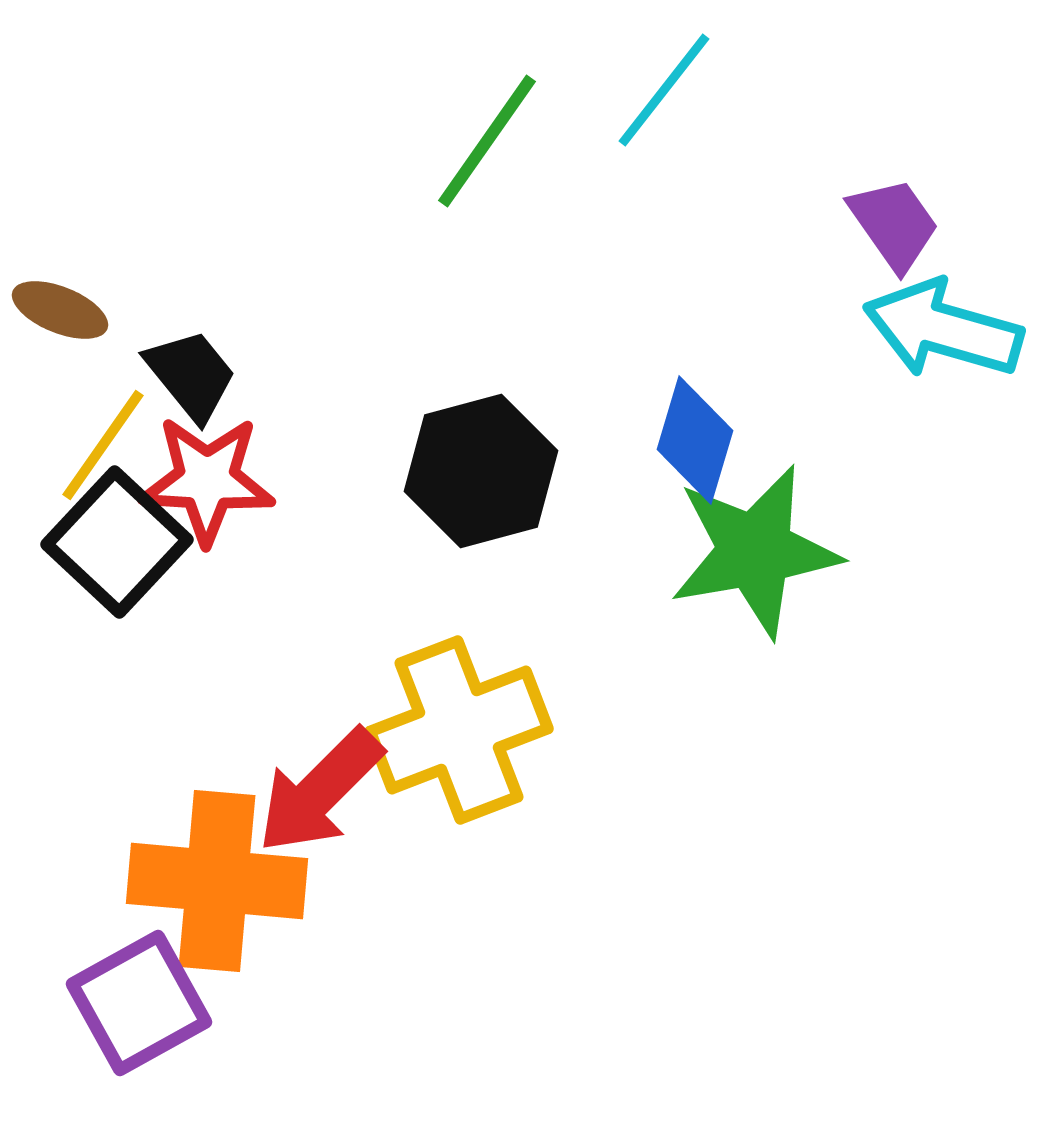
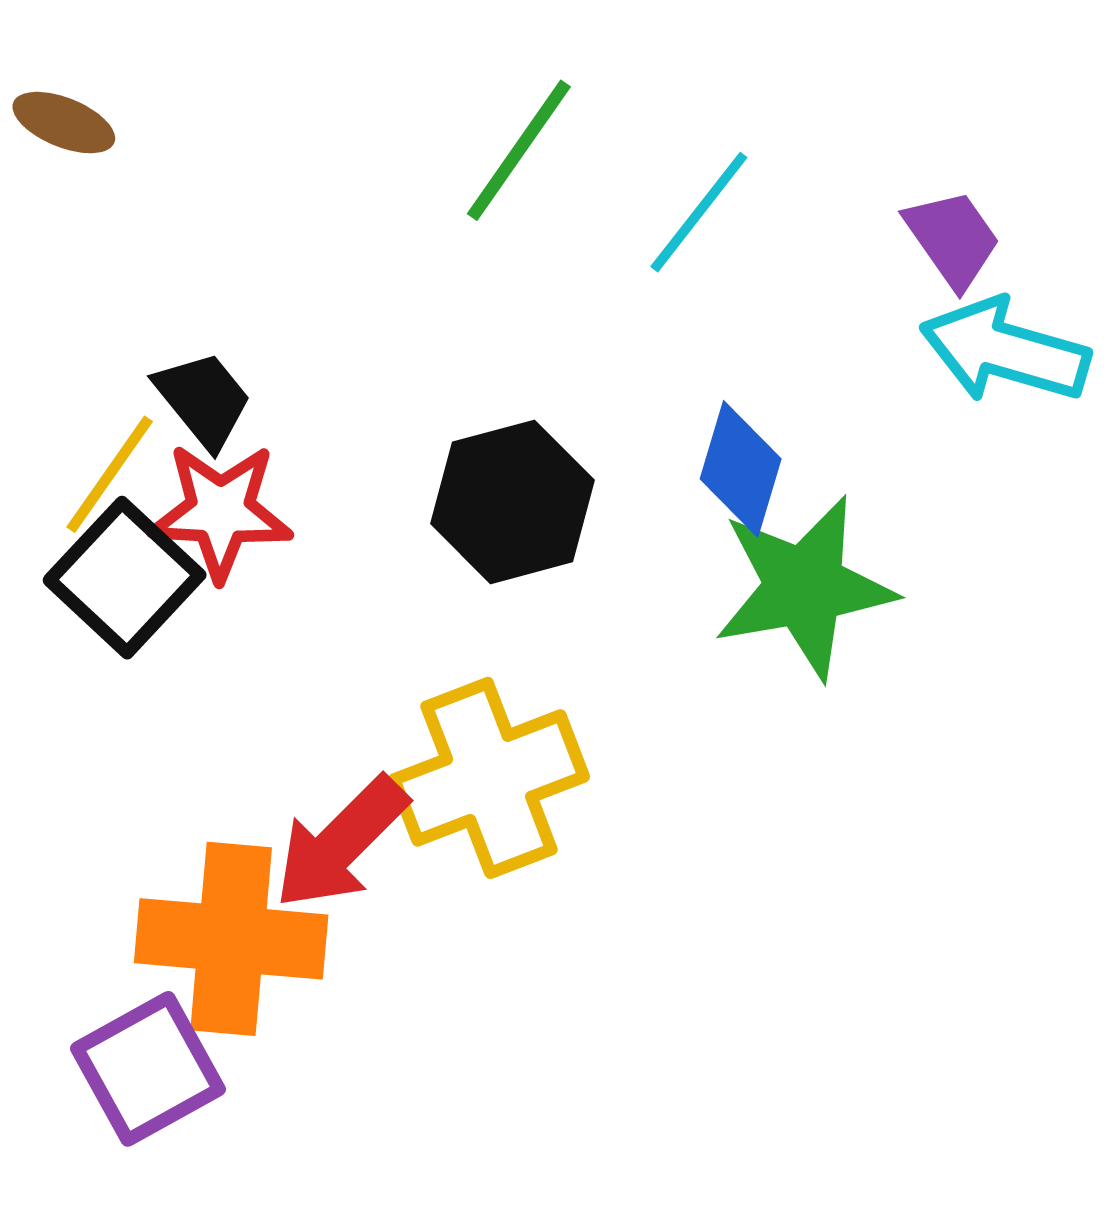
cyan line: (664, 90) -> (699, 212), moved
brown ellipse: (60, 310) -> (64, 123), moved

